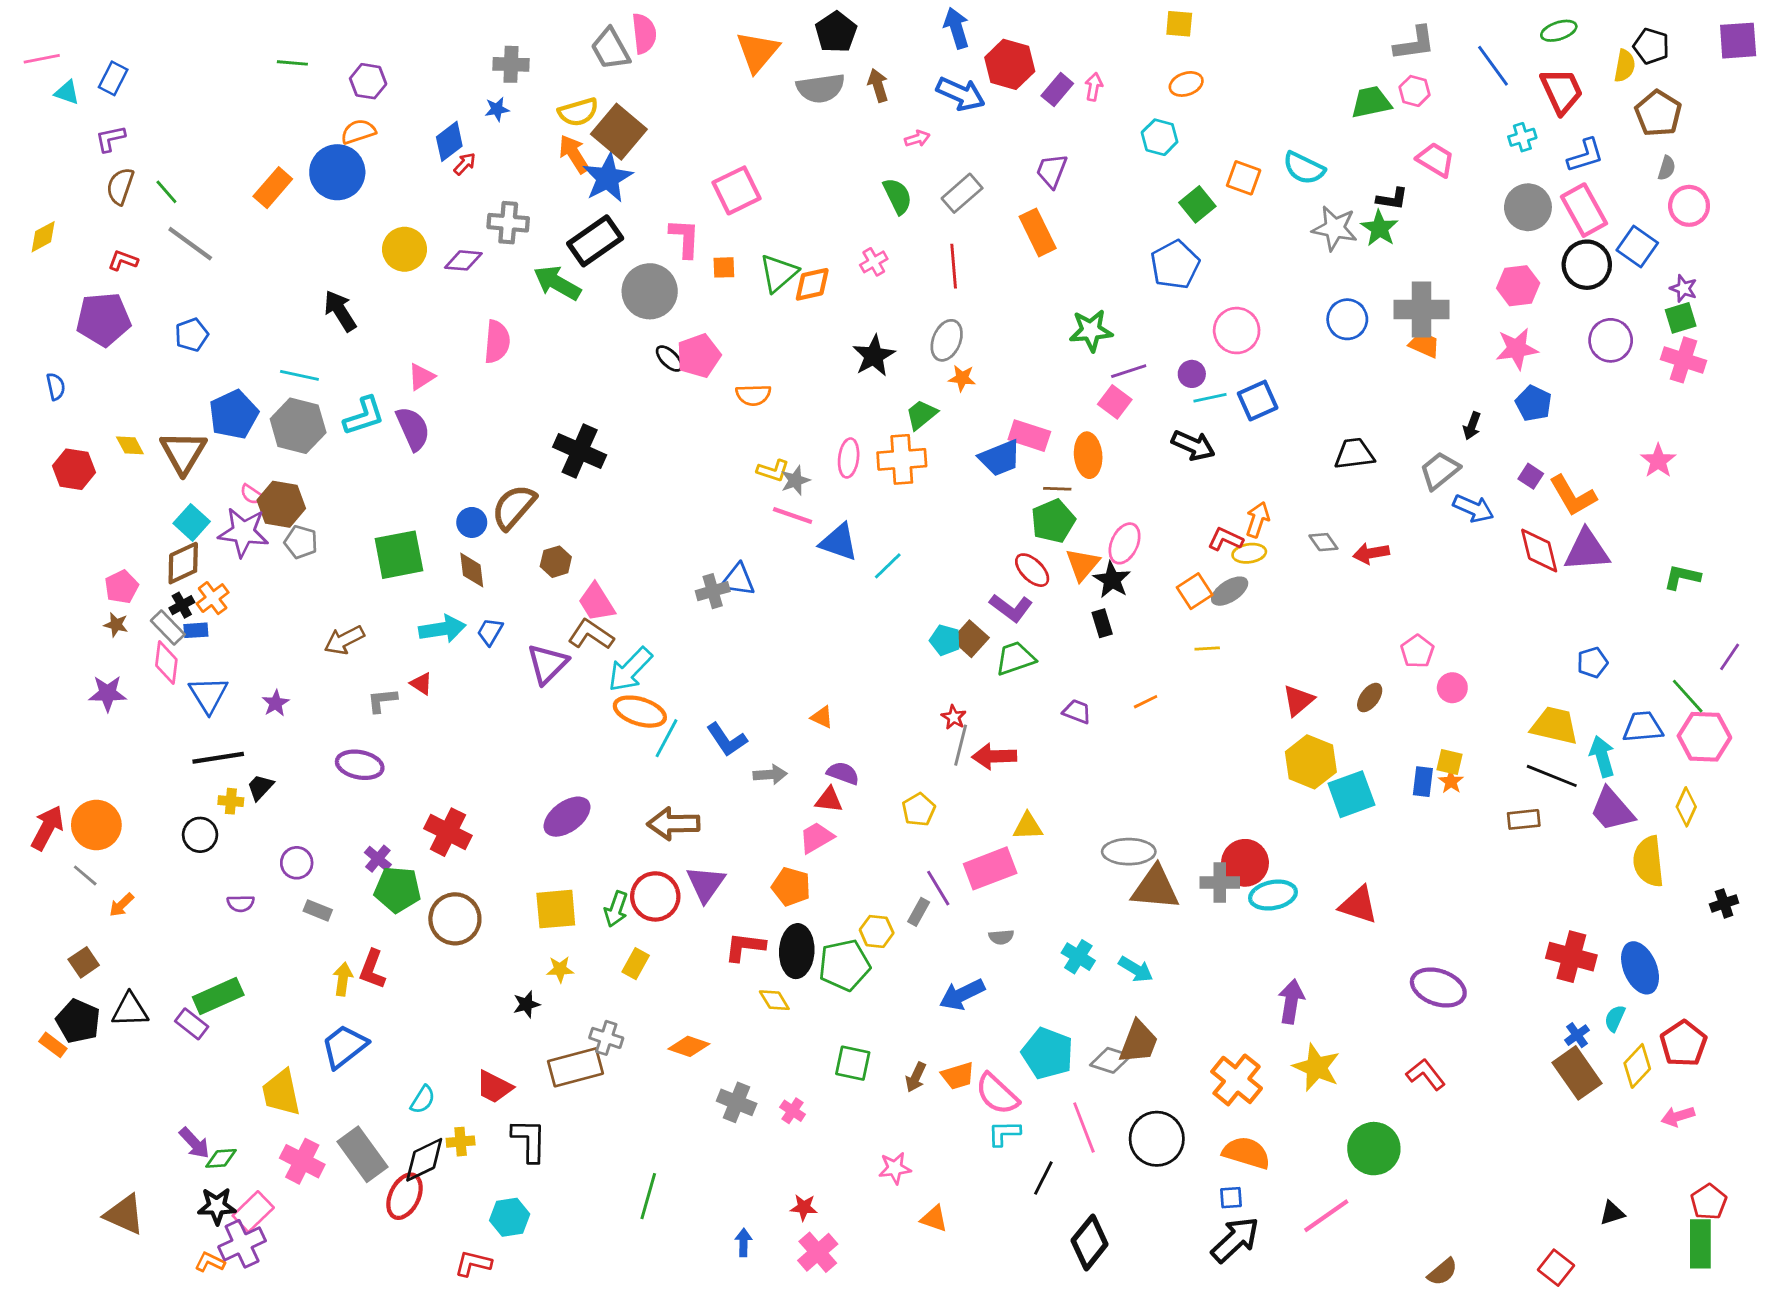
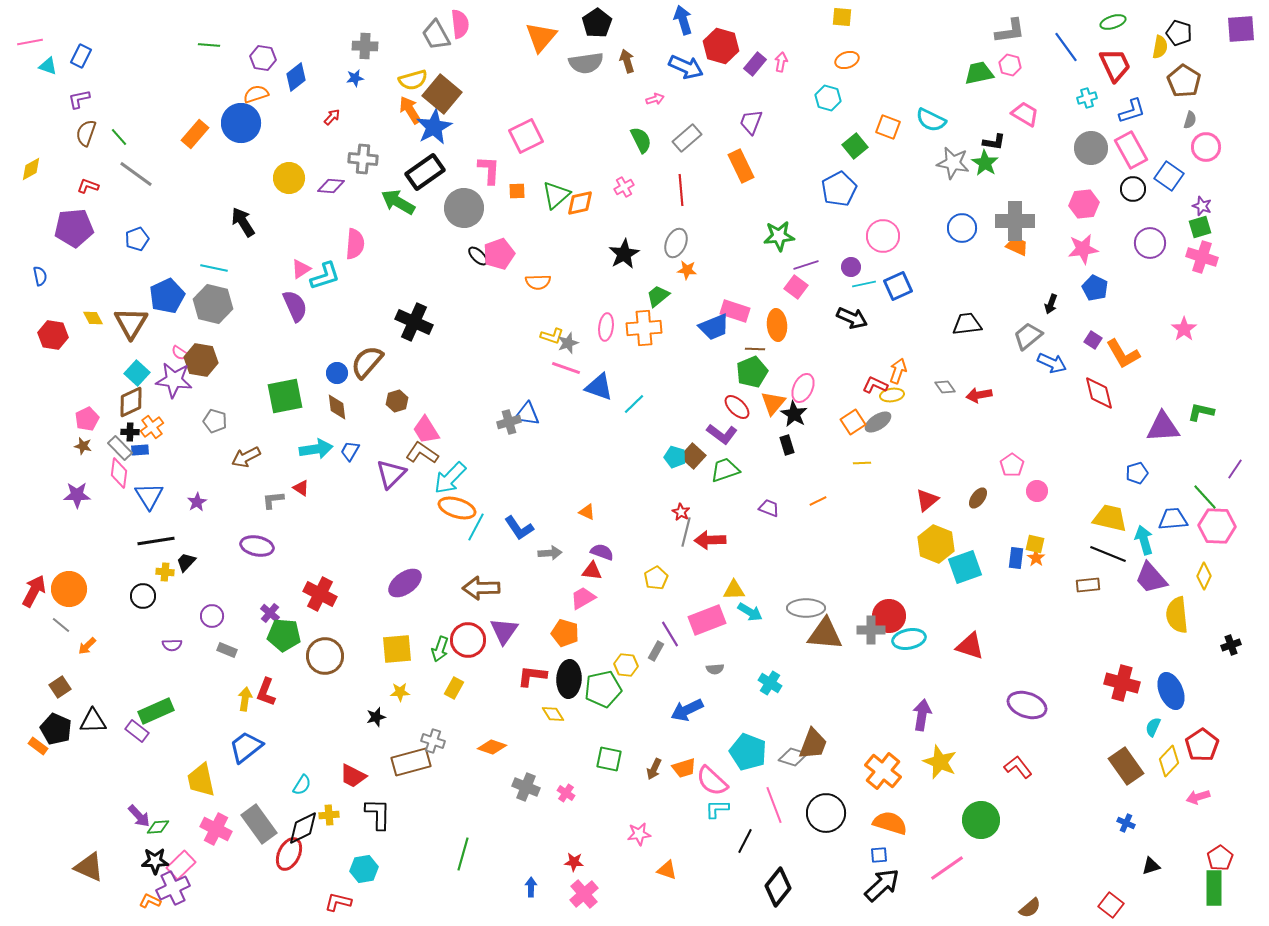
blue diamond: (449, 141) -> (296, 77), moved
black circle: (1587, 265) -> (1133, 189), size x0.7
cyan L-shape: (364, 416) -> (325, 276), moved
gray pentagon: (301, 542) -> (215, 421), moved
purple triangle: (1587, 550) -> (1163, 427), moved
black cross: (182, 605) -> (130, 432), turned 30
cyan arrow: (1136, 969) -> (750, 612), moved
blue cross: (1577, 1035) -> (1126, 823), moved, turned -30

